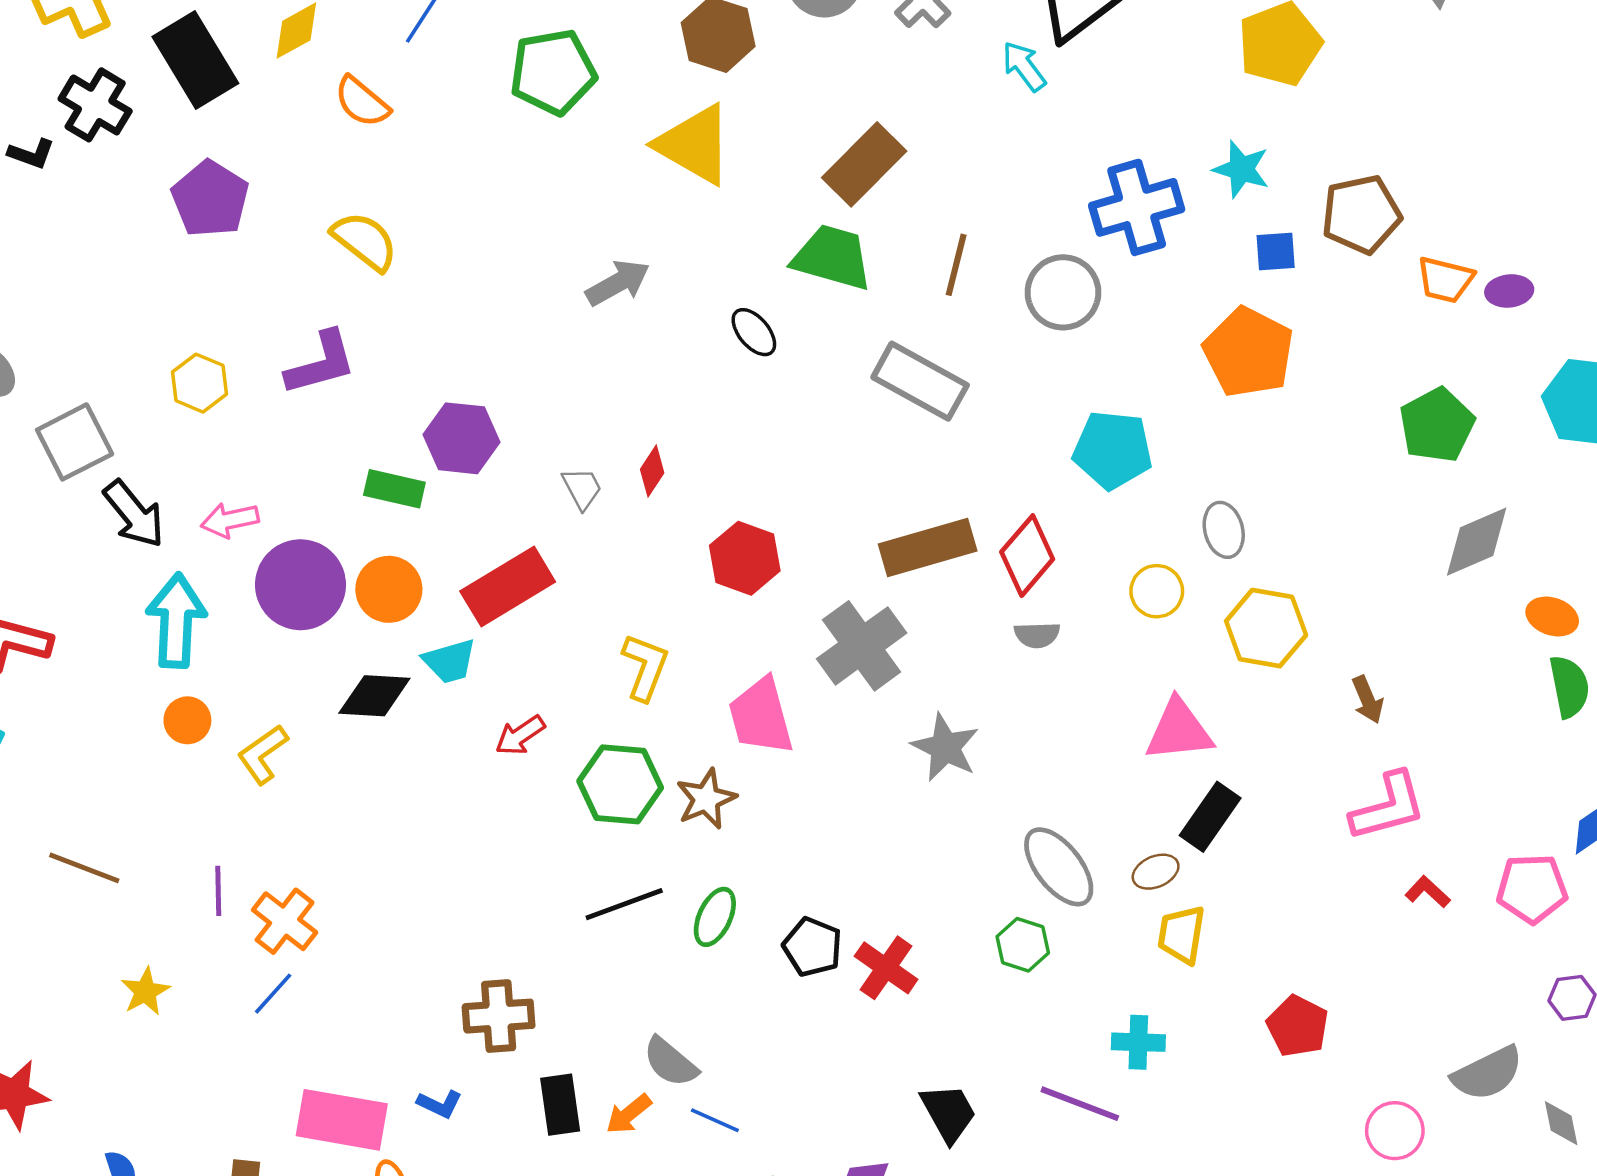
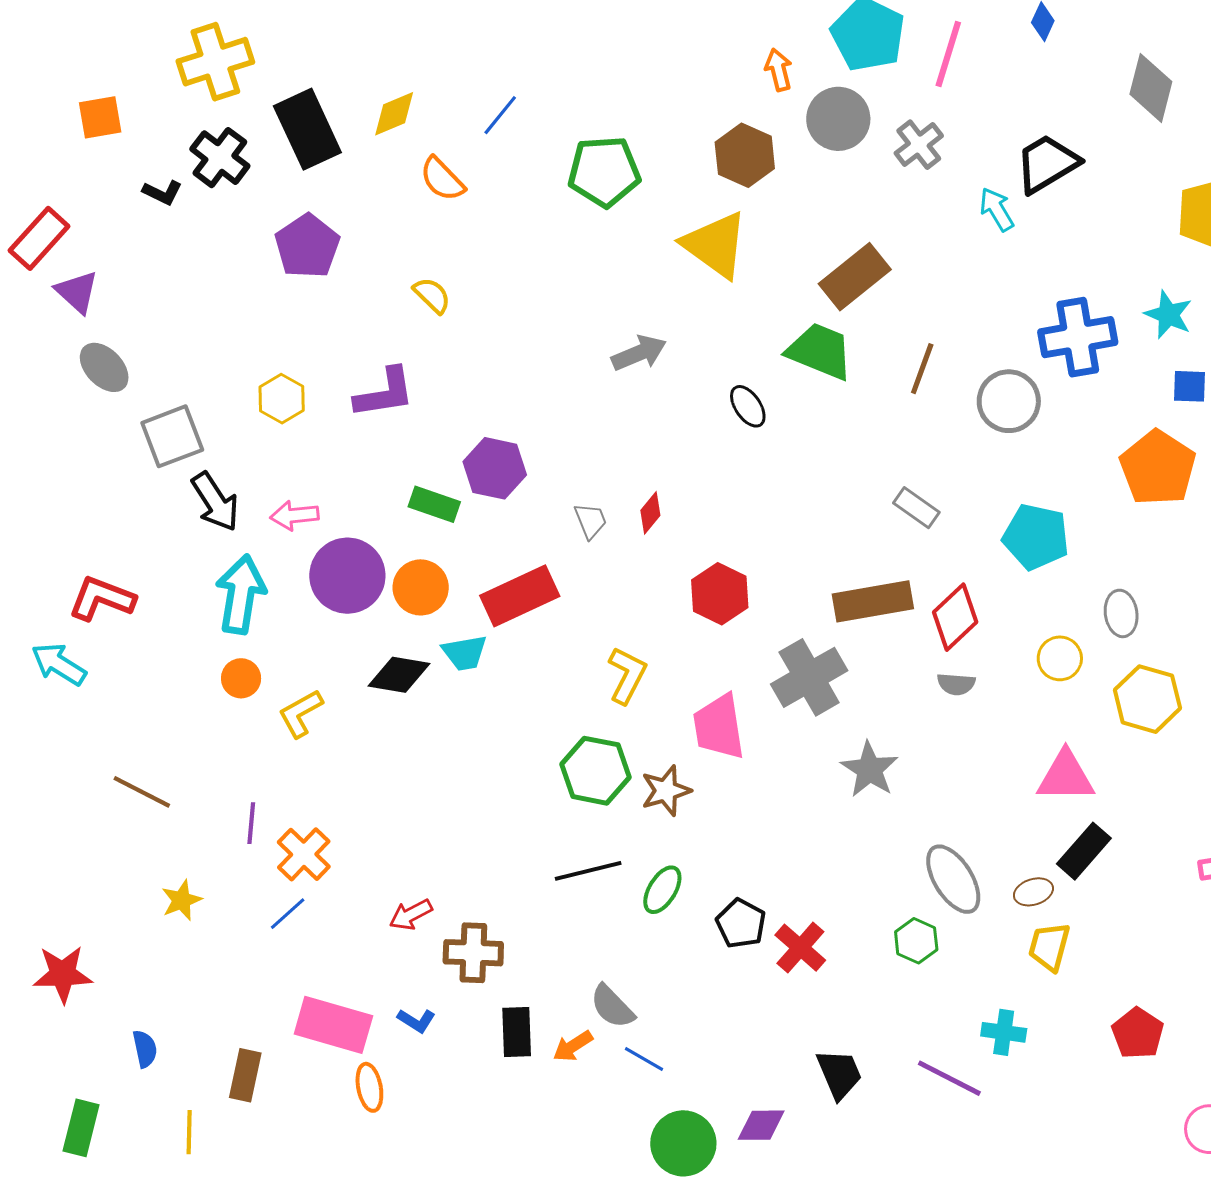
yellow semicircle: (365, 241) -> (432, 295), size x0.7
gray rectangle: (920, 381) -> (916, 508), moved, size x0.6
red arrow: (520, 735) -> (411, 915), moved

